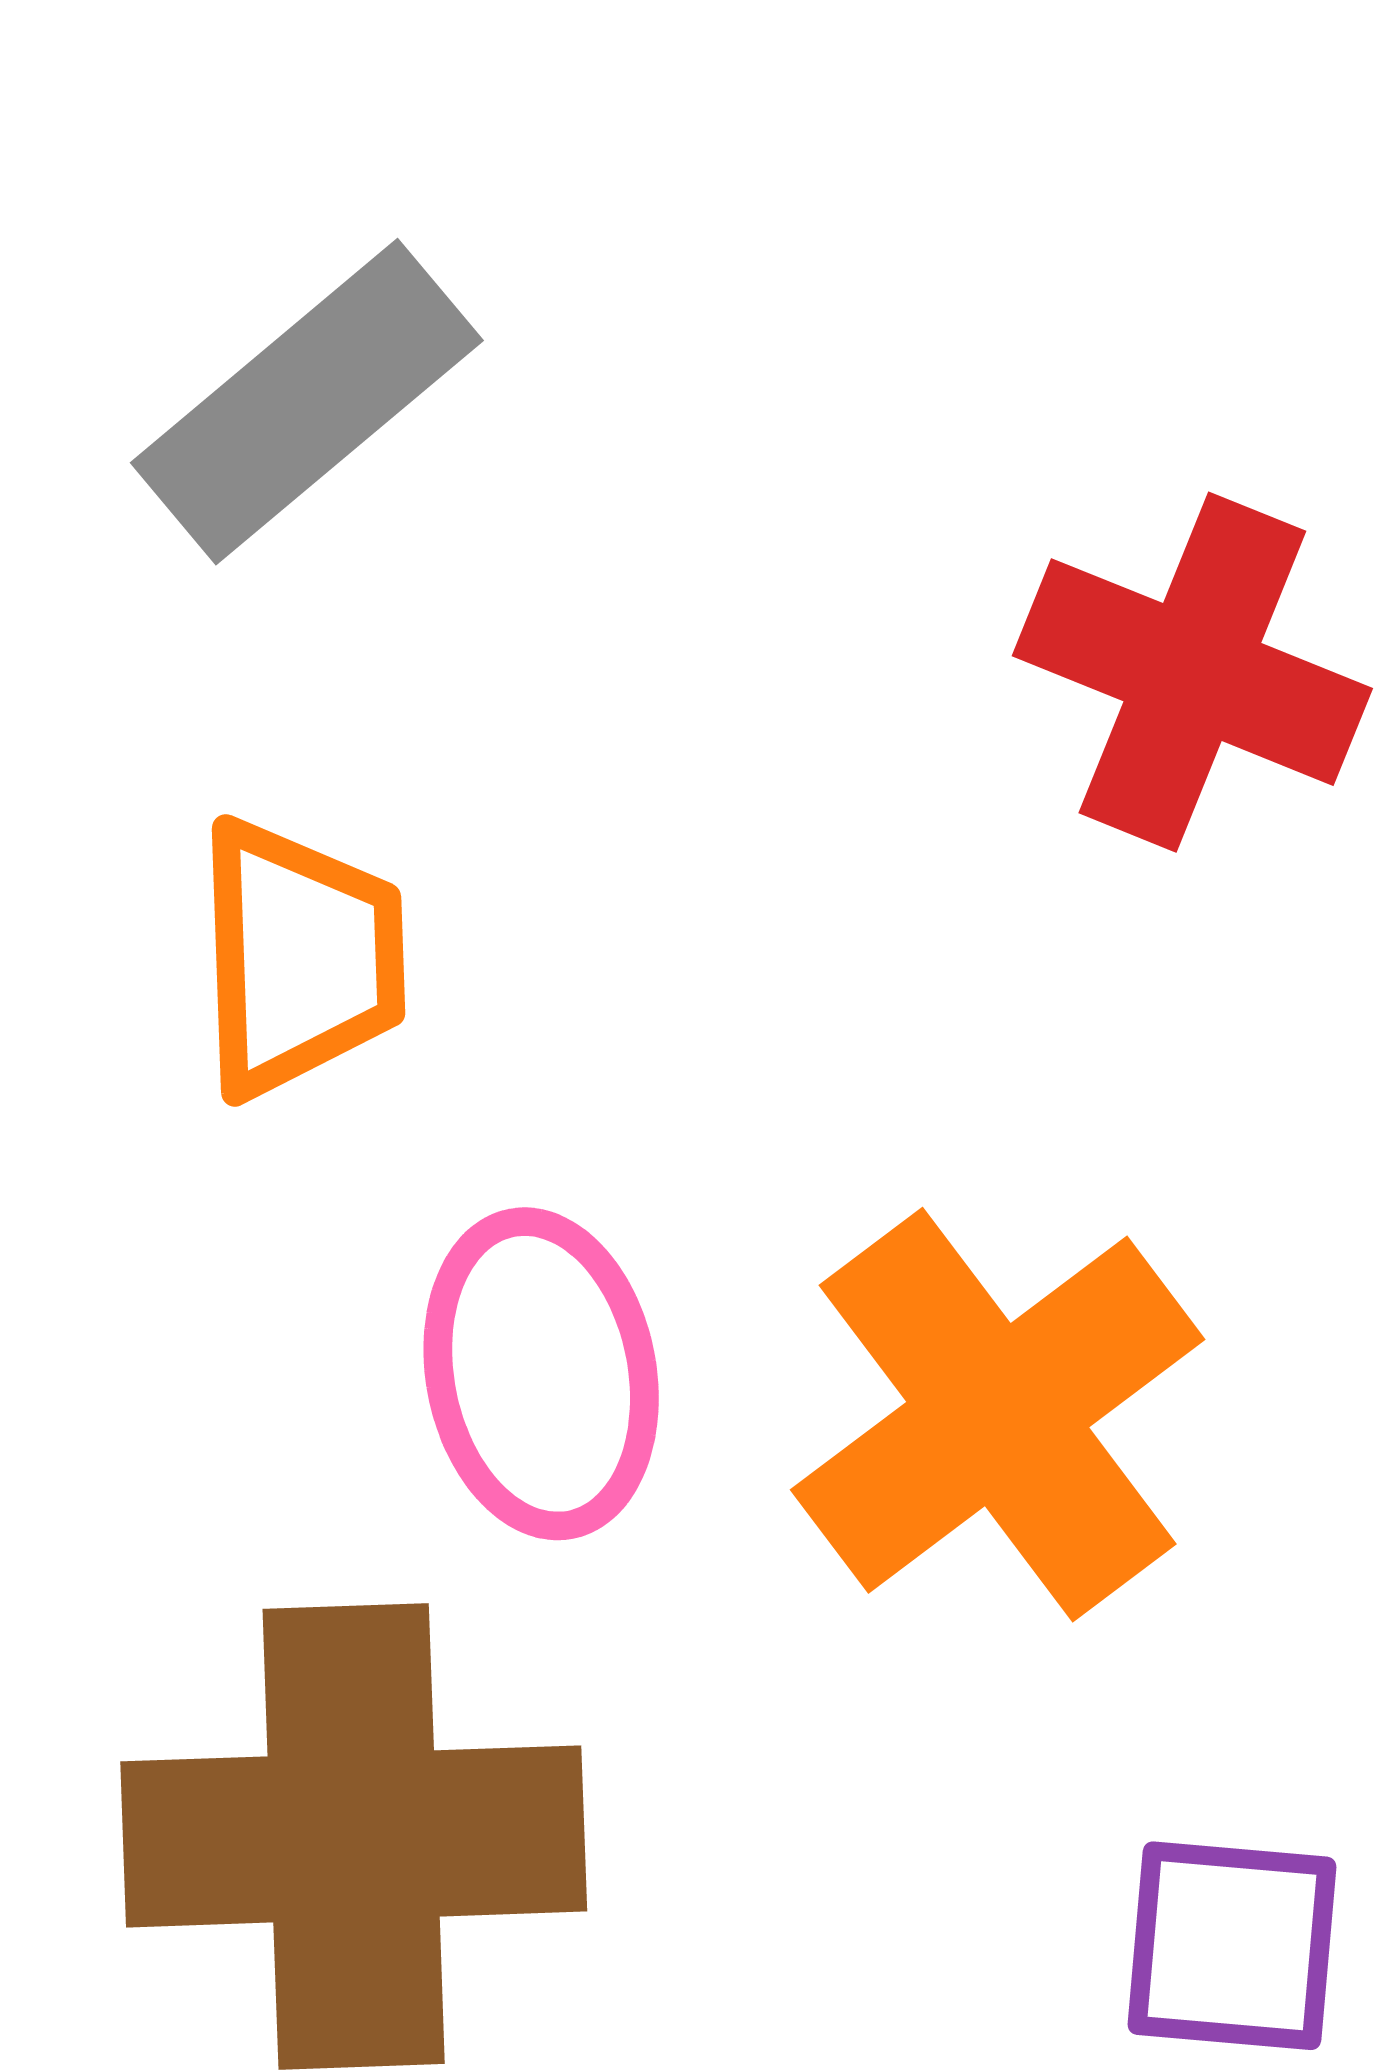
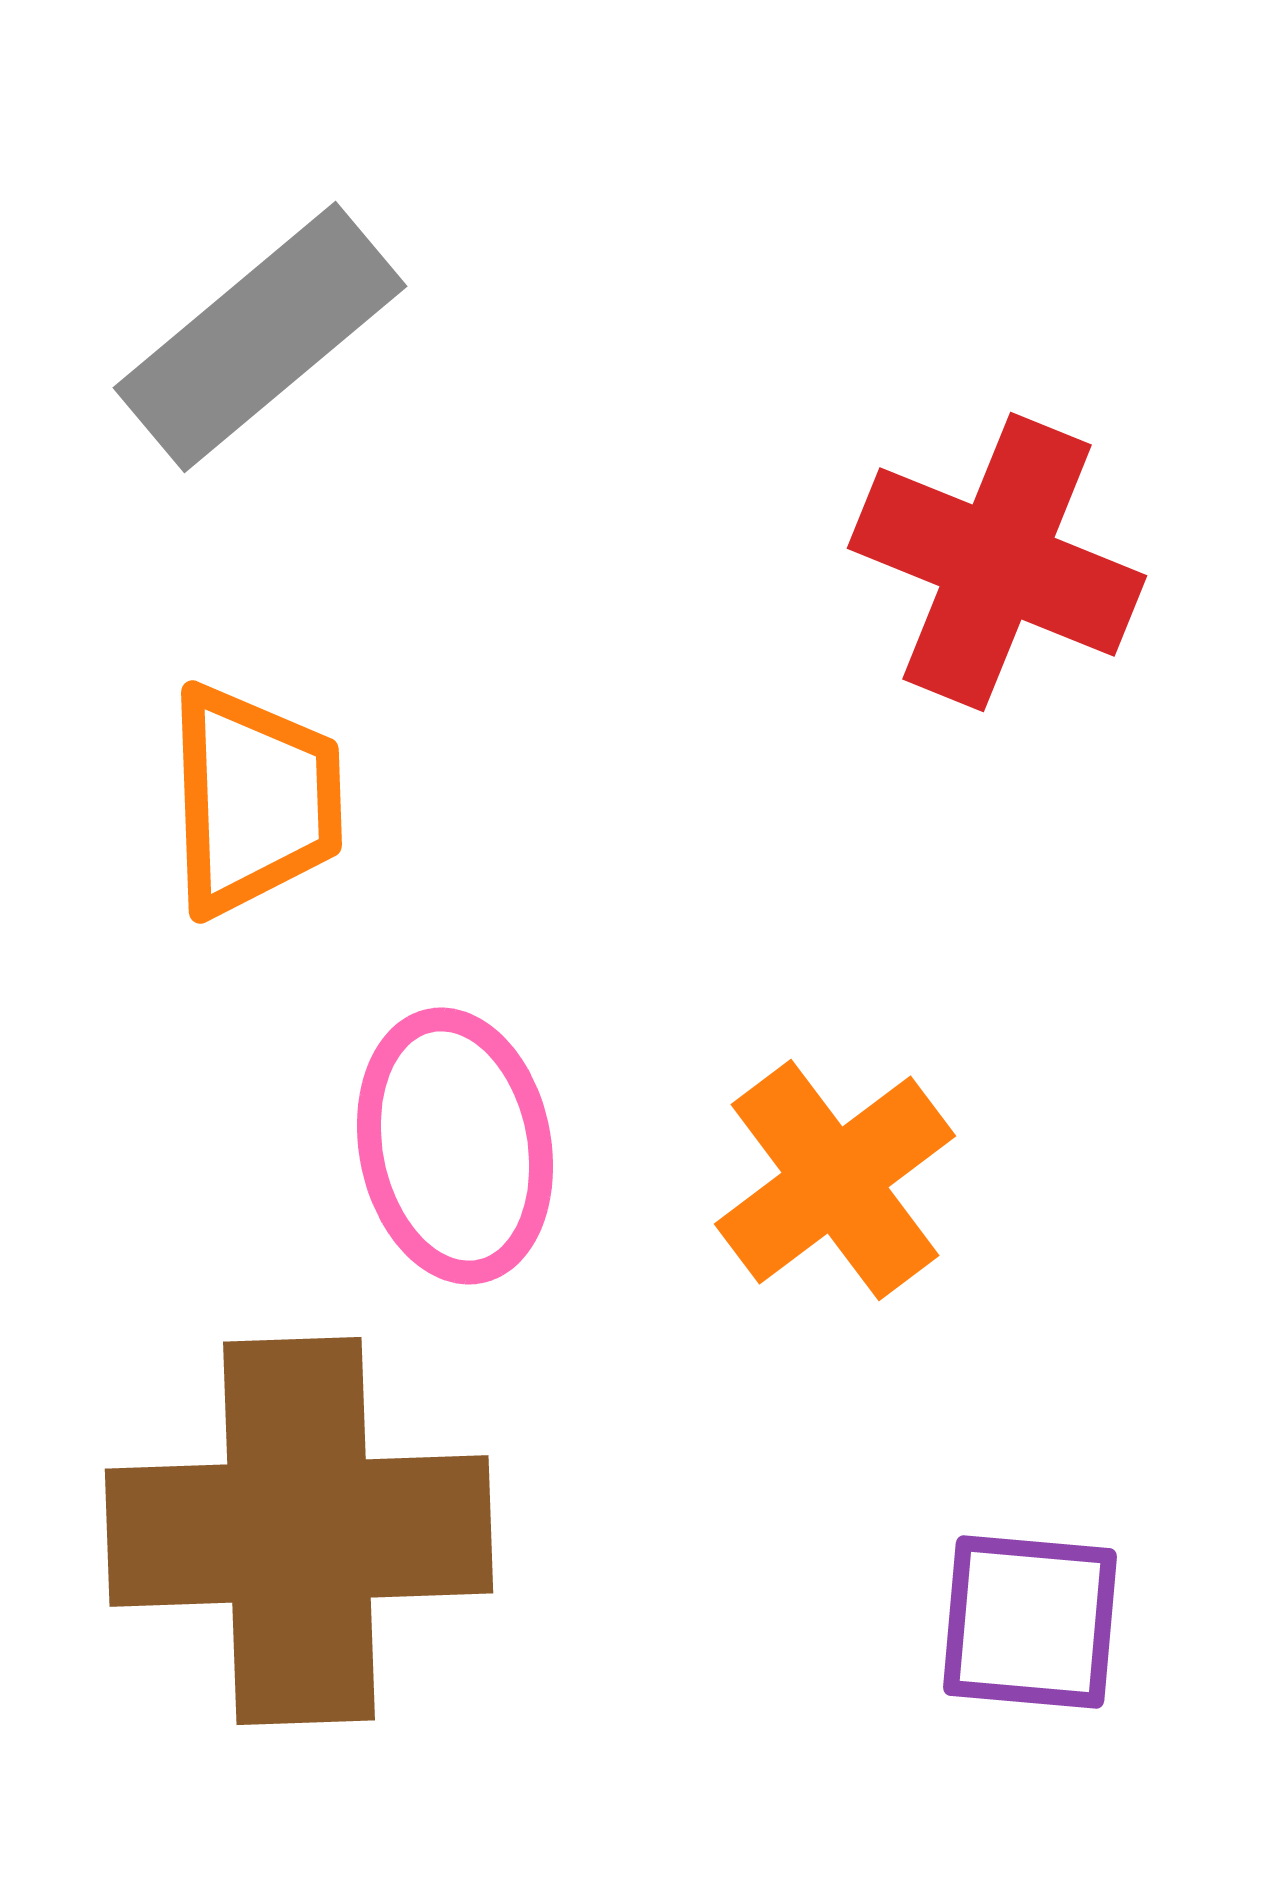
orange cross: (998, 1415) -> (835, 1180), size x0.7

